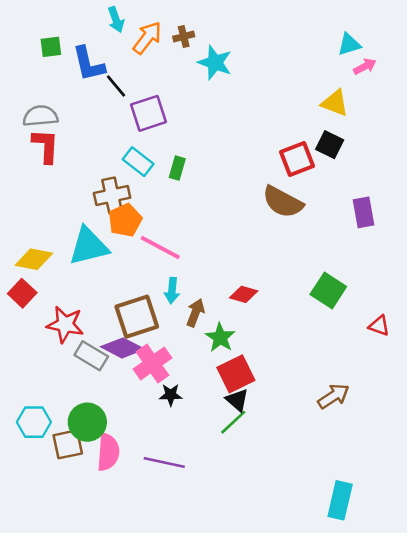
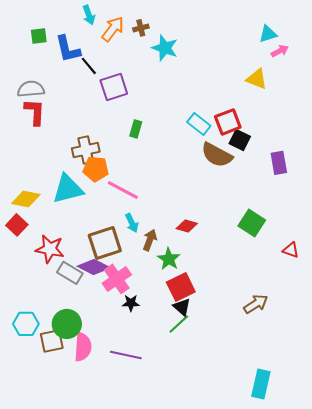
black square: (330, 145) -> (240, 140), moved
cyan rectangle: (138, 162) -> (199, 124), moved
orange pentagon: (125, 220) -> (96, 169), turned 30
cyan arrow: (172, 291) -> (132, 223), turned -30

